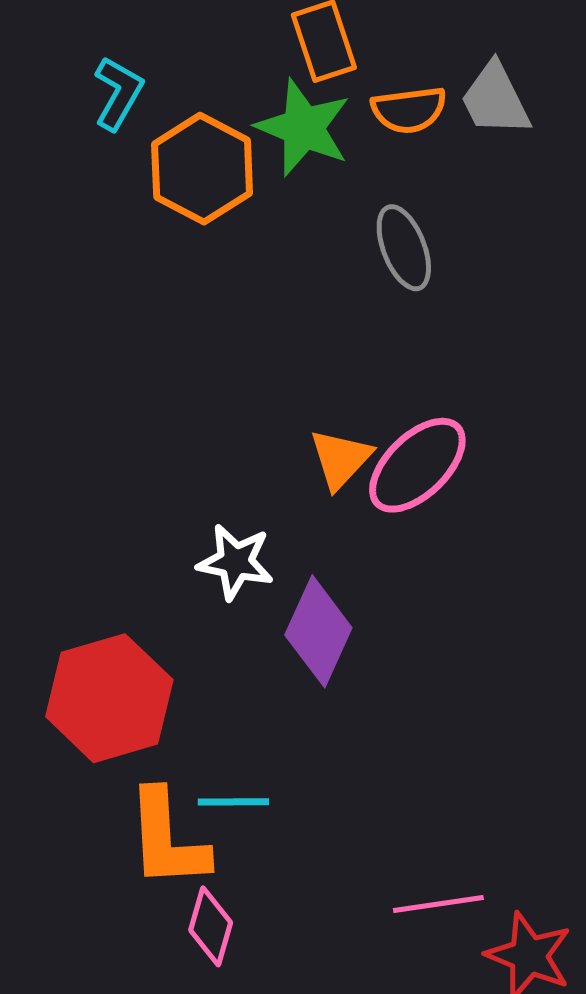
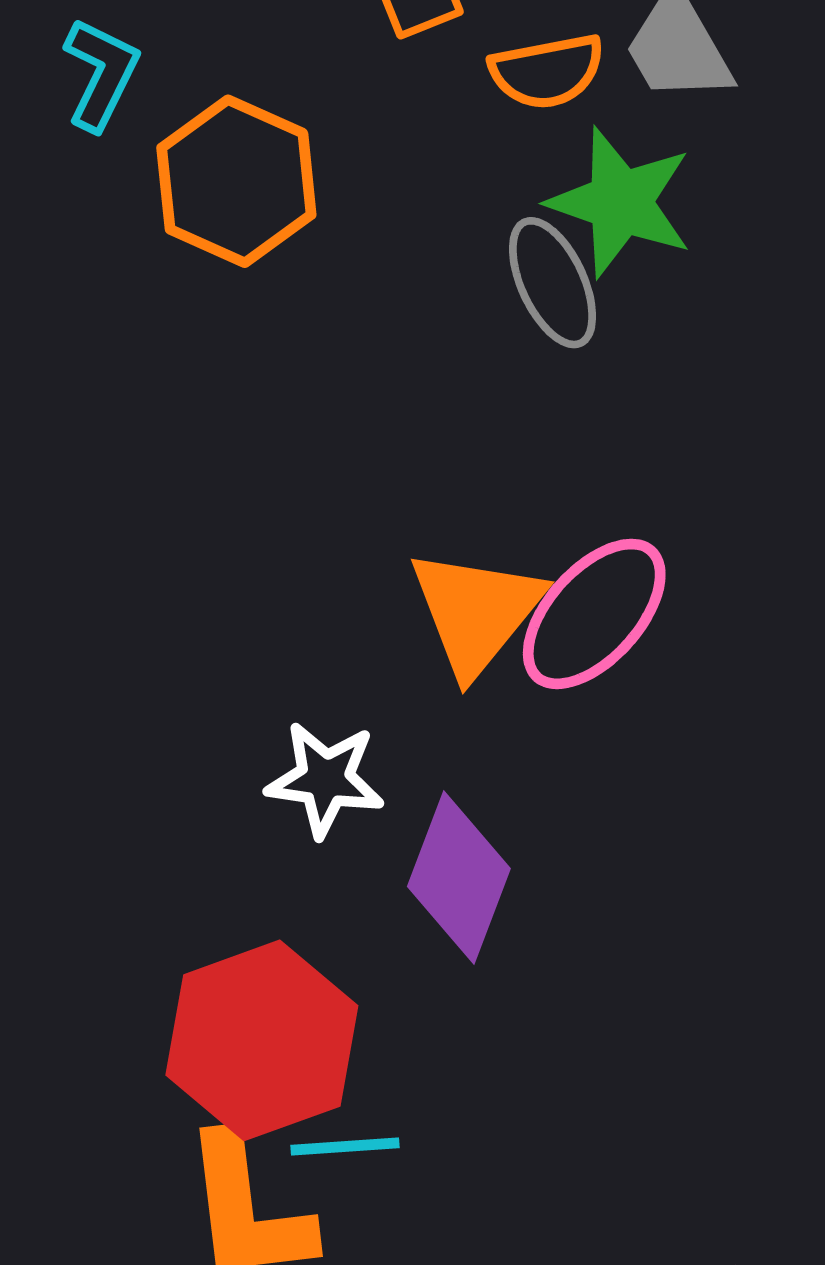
green star: (303, 128) -> (620, 202), moved
orange triangle: (341, 459) -> (476, 612), size x1.4
red hexagon: (109, 698) -> (262, 1040), moved

